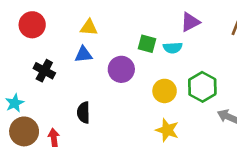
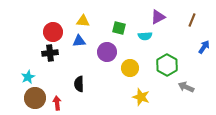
red circle: (32, 25) -> (53, 32), moved
green square: (147, 44) -> (119, 28), moved
black cross: (44, 71) -> (50, 53), turned -35
yellow circle: (165, 91) -> (130, 68), moved

